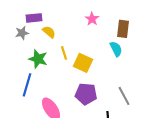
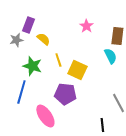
purple rectangle: (34, 18) -> (28, 25), turned -63
purple pentagon: (86, 94) -> (65, 94), moved

